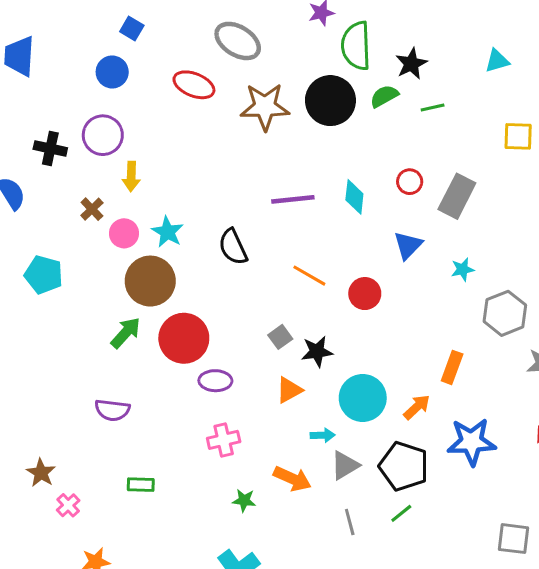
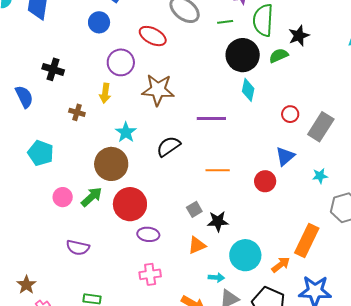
brown star: (265, 107) -> (158, 90), moved
green line: (433, 108) -> (225, 22), moved
purple circle: (103, 135) -> (121, 62), moved
cyan diamond: (354, 197) -> (248, 90), moved
brown cross: (92, 209) -> (77, 112), turned -35
pink circle: (124, 233) -> (63, 197), moved
black semicircle: (233, 247) -> (169, 146), turned 75
orange line: (309, 276) -> (218, 170), turned -35
red circle: (365, 294) -> (265, 181), moved
orange rectangle: (452, 367) -> (307, 240), size x1.5

